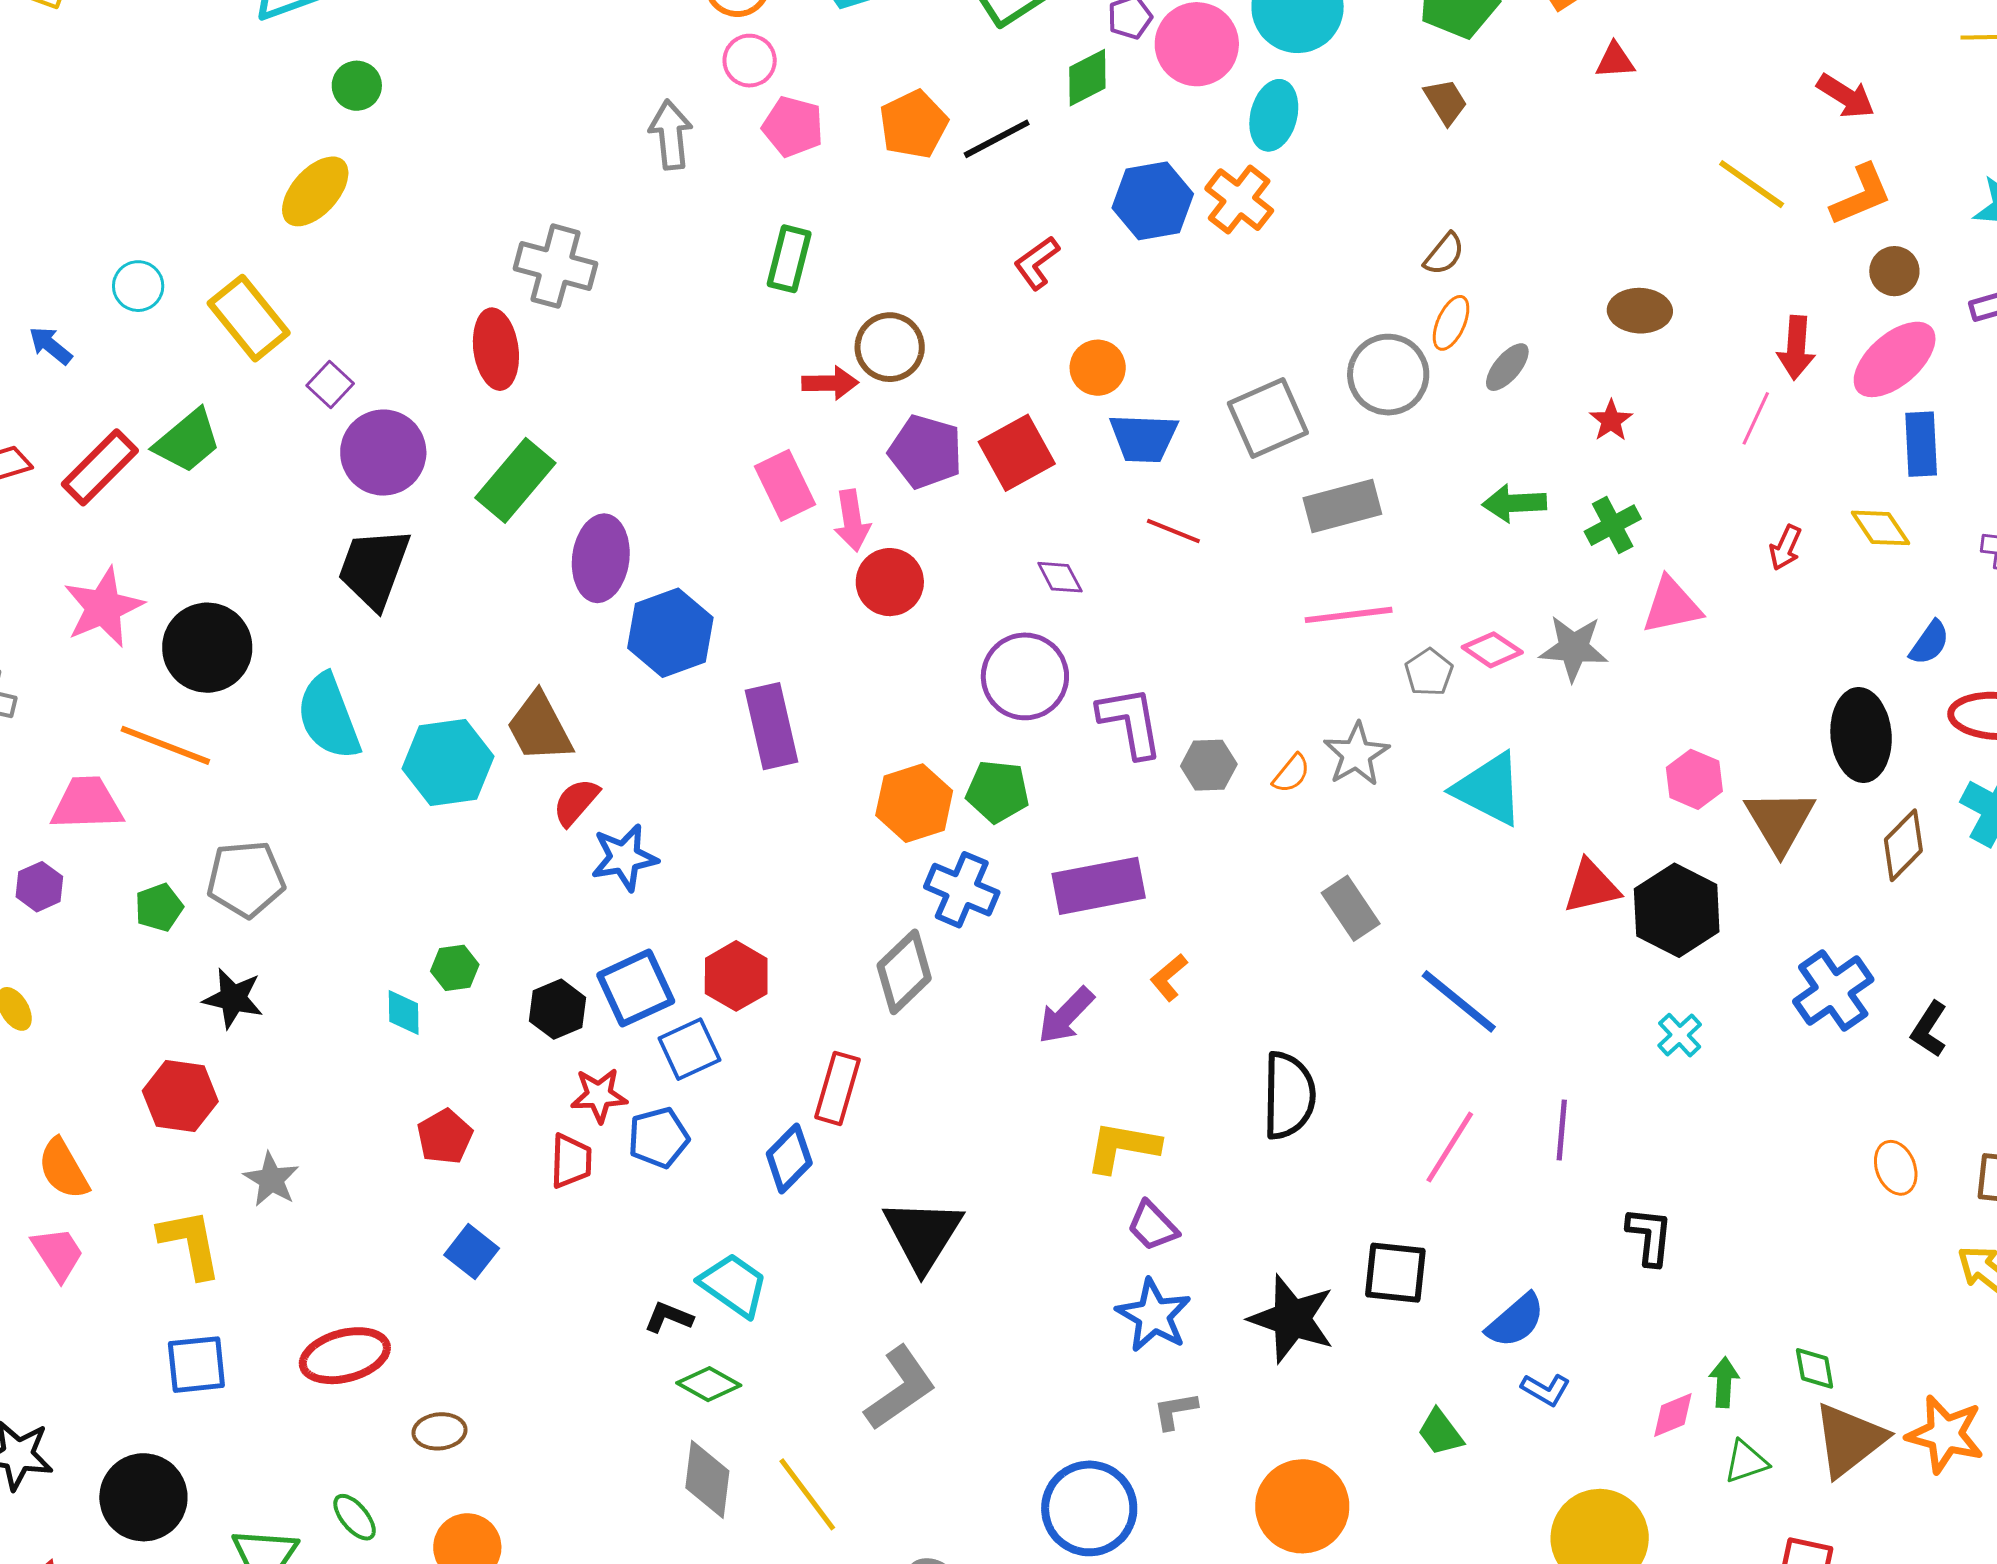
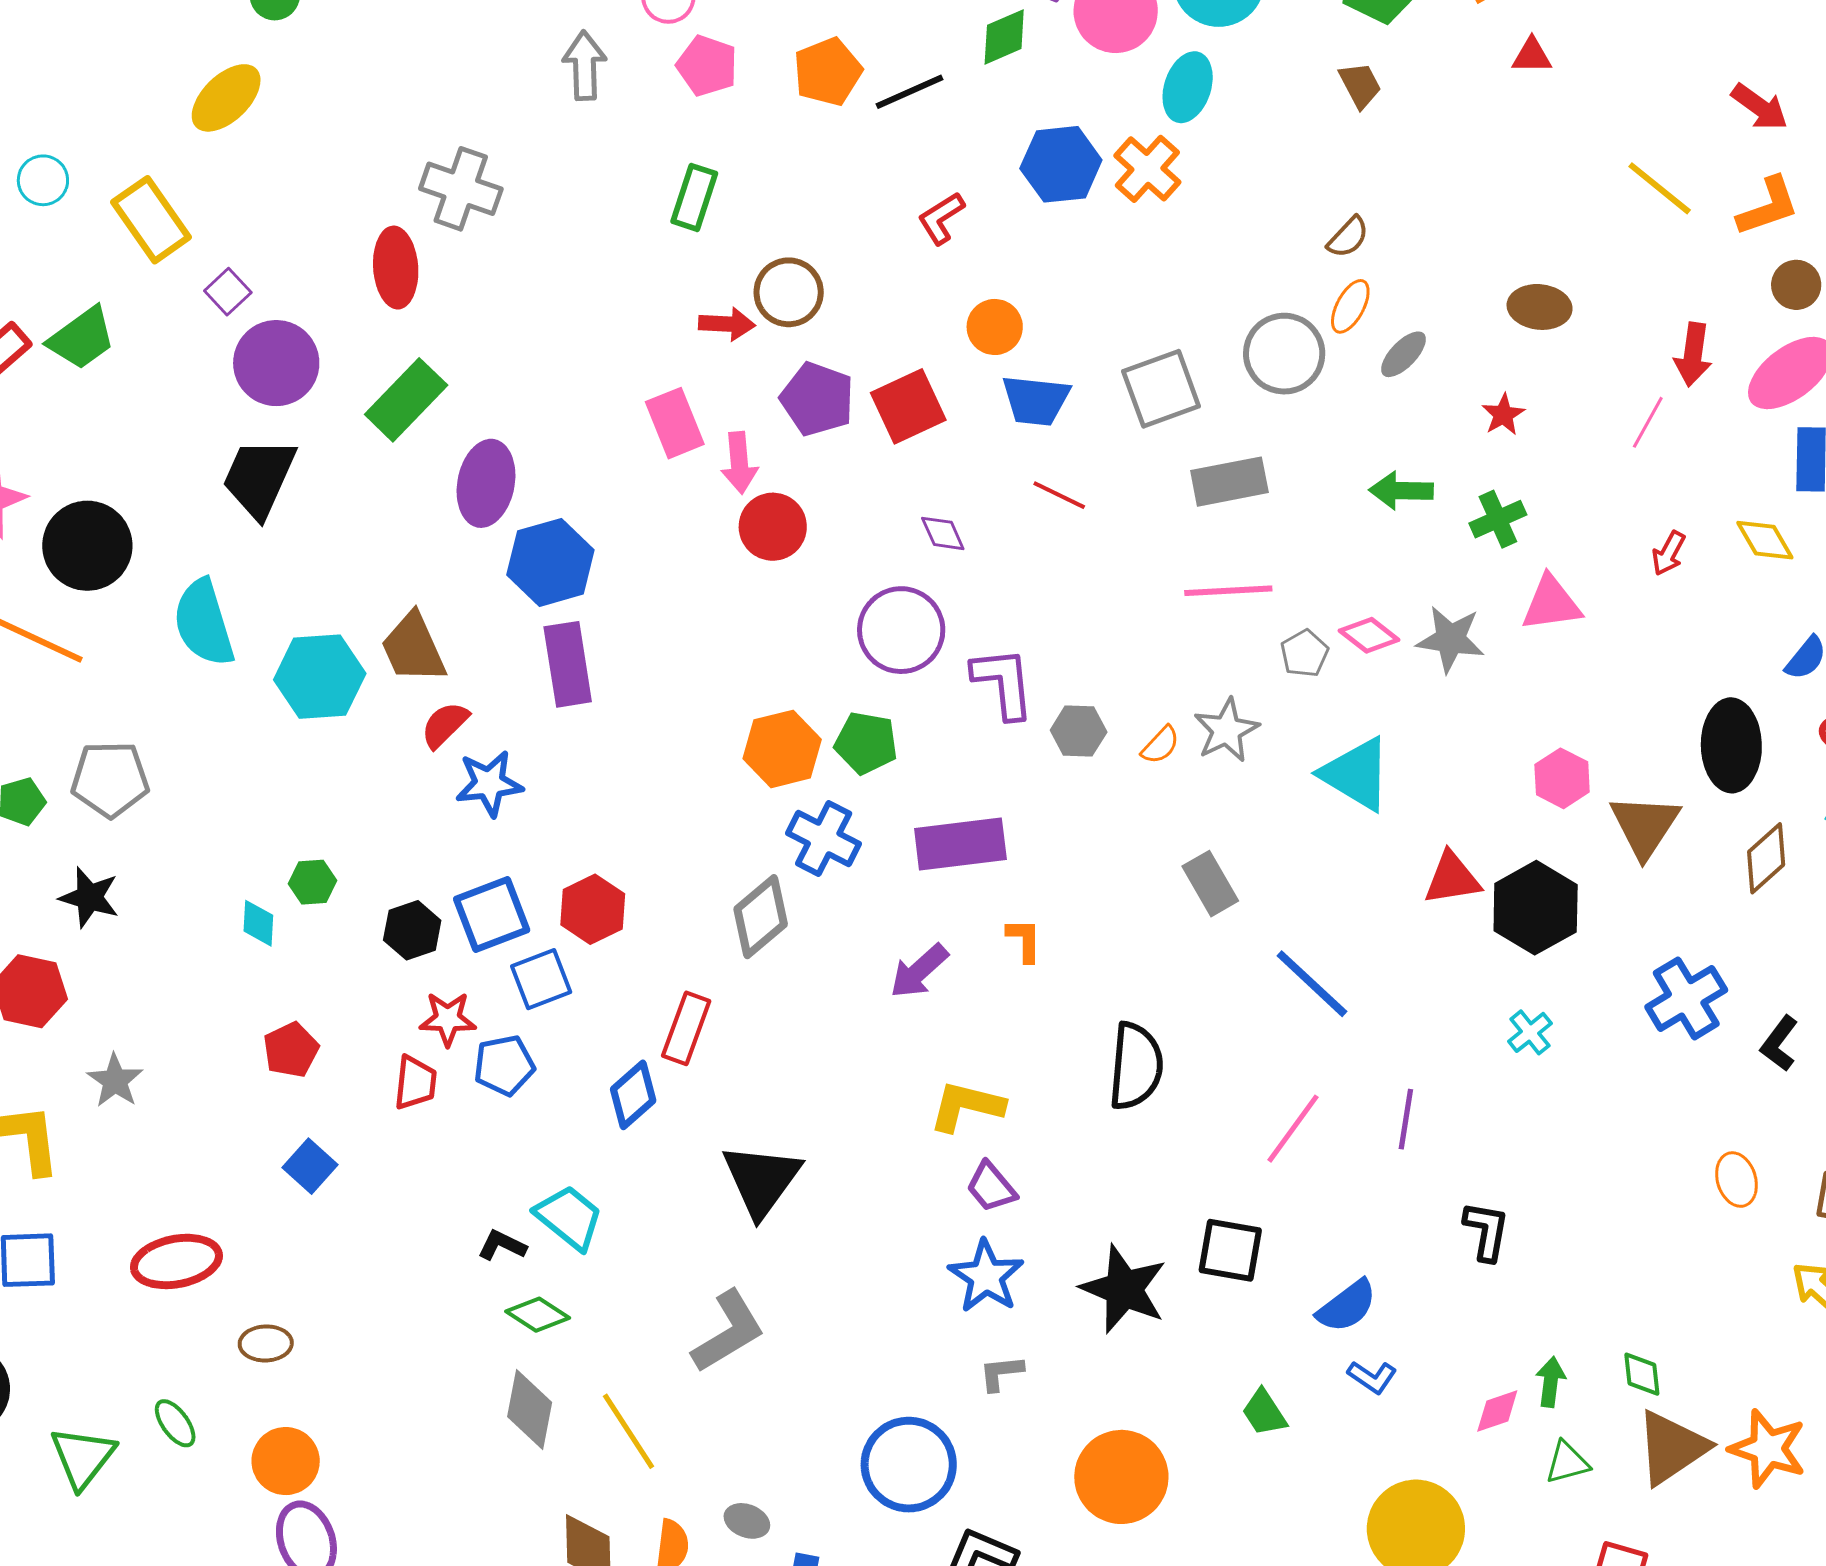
purple rectangle: (772, 726) -> (568, 664), moved
orange L-shape: (1169, 977) -> (1024, 940), turned 126

